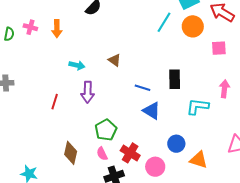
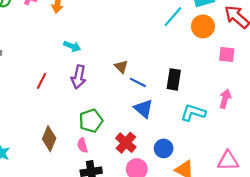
brown triangle: (115, 60) -> (121, 67), moved
red cross: (130, 153) -> (126, 143), moved

